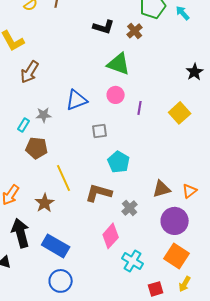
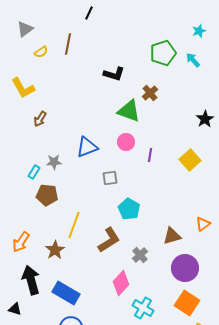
brown cross: (135, 31) -> (150, 93), moved
brown arrow: (30, 72) -> (40, 119), size x0.7
yellow line: (64, 178) -> (74, 225), turned 44
orange triangle: (190, 191) -> (203, 224), moved
brown L-shape: (99, 193) -> (109, 240), turned 132

